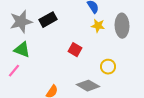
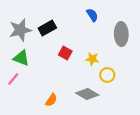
yellow star: (98, 26) -> (92, 59), moved
red square: (75, 50) -> (65, 53), moved

